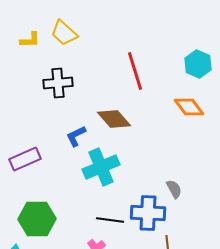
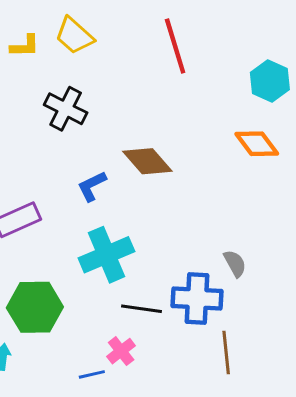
red line: (135, 71) -> (175, 46), moved
black cross: (58, 83) -> (66, 109), turned 32
cyan cross: (101, 167) -> (106, 255), moved

